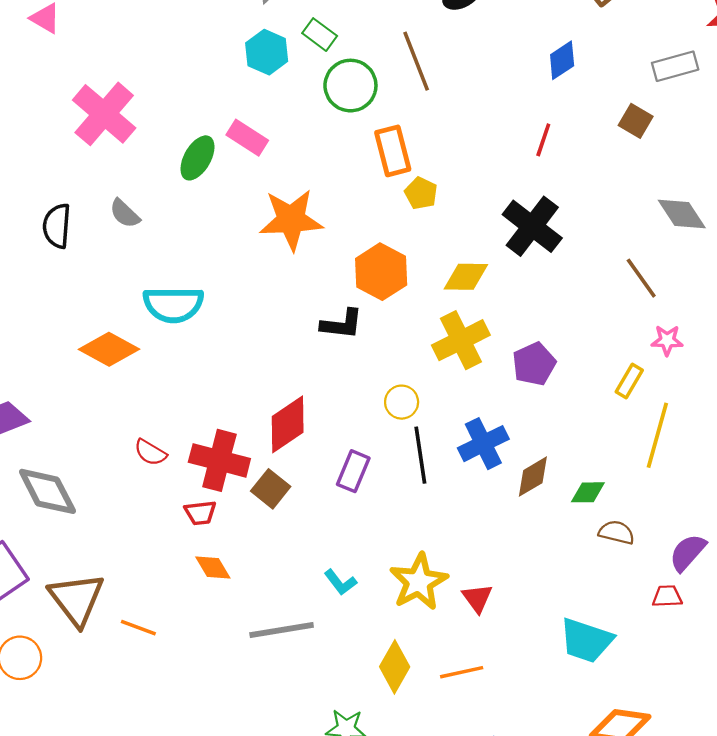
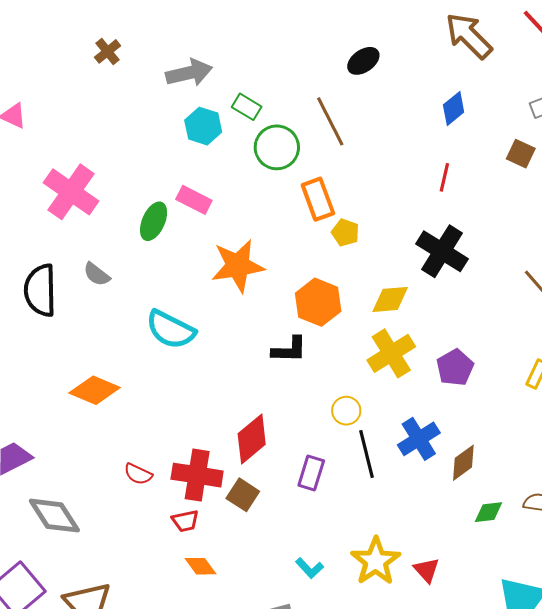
black semicircle: (57, 226) -> (40, 290), size x1.4
cyan semicircle: (173, 305) -> (171, 330), moved, turned 33
green diamond: (588, 492) -> (488, 512), moved

